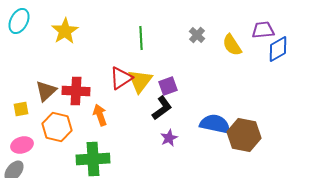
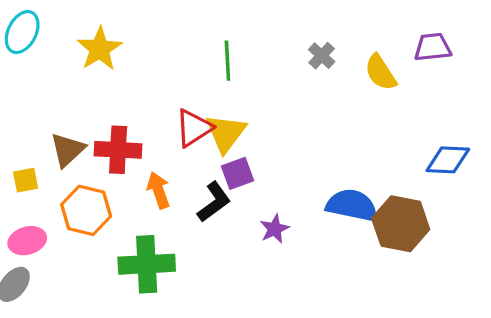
blue diamond: (278, 49) -> (448, 160), moved, turned 32
purple square: (168, 86) -> (238, 173), moved
black L-shape: (162, 108) -> (214, 202), moved

